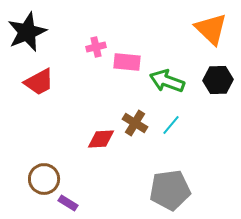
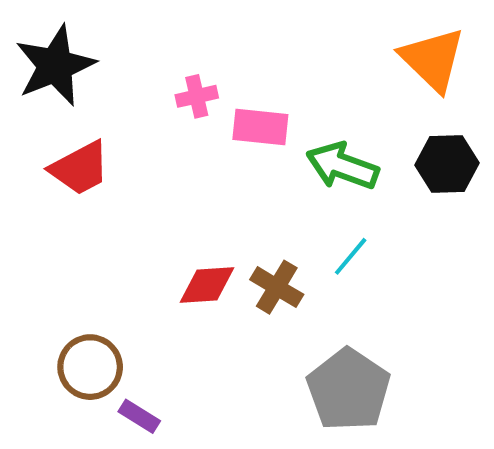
brown cross: (135, 123) -> (277, 287), moved
gray pentagon: (170, 190) -> (349, 390), turned -30

